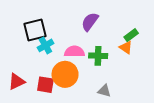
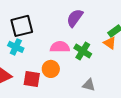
cyan cross: (45, 45) -> (16, 47), moved, turned -35
green cross: (98, 56) -> (83, 51), turned 30
orange circle: (65, 74) -> (51, 69), size x0.7

